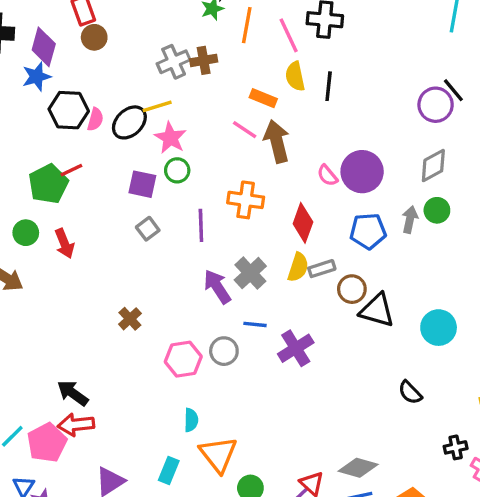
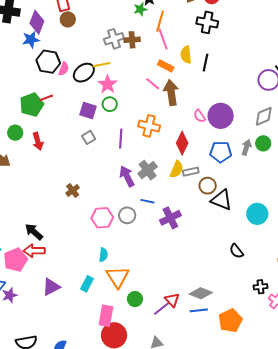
pink line: (289, 35) -> (163, 39), moved

